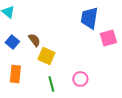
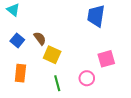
pink square: (108, 38) -> (106, 59), moved

